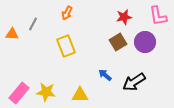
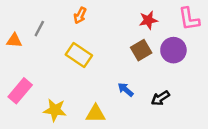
yellow rectangle: (66, 46) -> (79, 55), turned -35
black arrow: (134, 82) -> (160, 98), size x0.7
pink rectangle: (19, 93) -> (20, 91), moved

